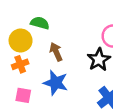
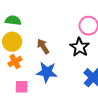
green semicircle: (40, 23) -> (13, 20), moved

